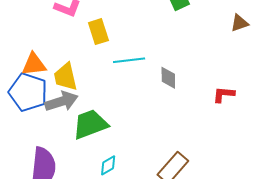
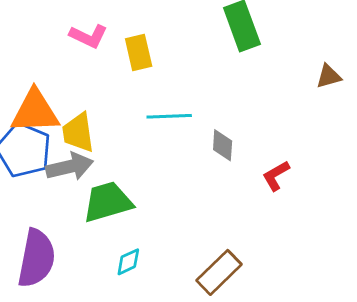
yellow rectangle: (98, 32) -> (139, 53), moved
orange triangle: (34, 64) -> (35, 112), size x1.4
red L-shape: (224, 94) -> (276, 176), moved, turned -40

